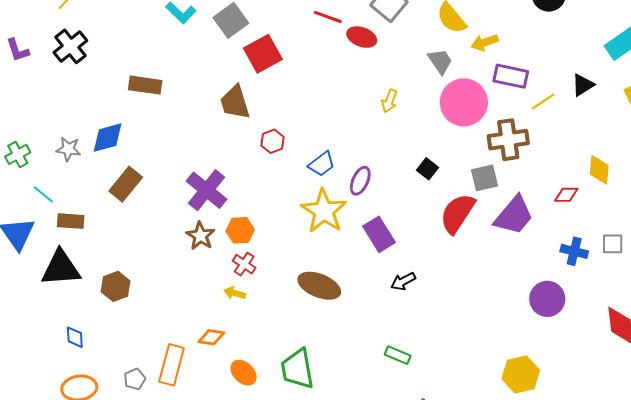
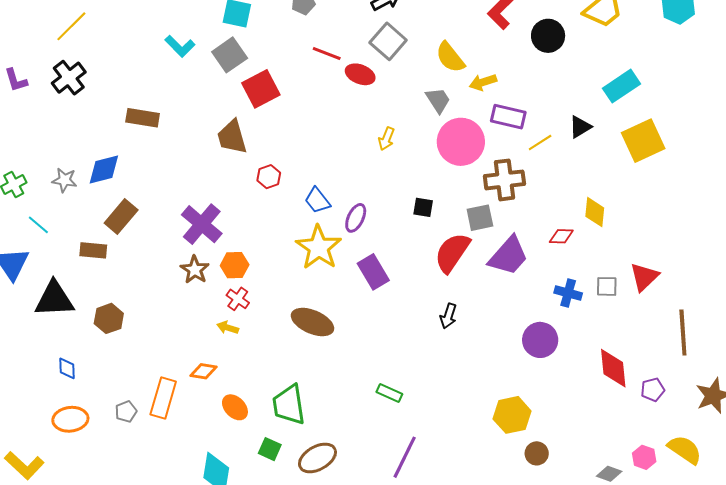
blue trapezoid: (322, 164) -> (317, 200), turned 88
black square: (427, 169) -> (423, 207), turned -30
brown rectangle: (71, 221) -> (93, 250), moved
black arrow: (403, 281) -> (448, 316), moved, turned -45

